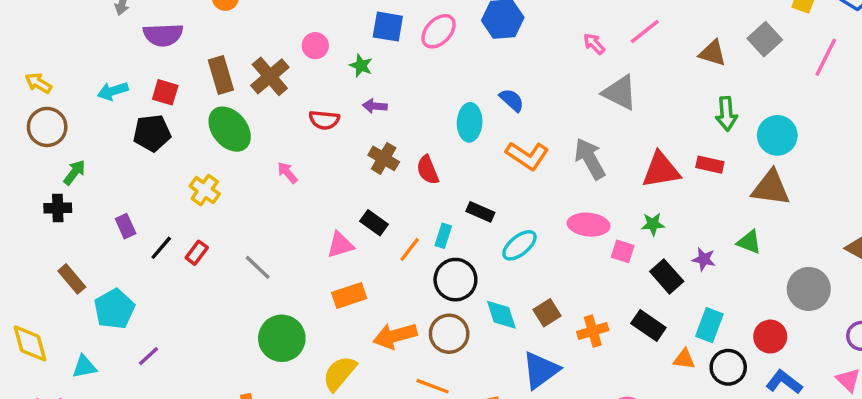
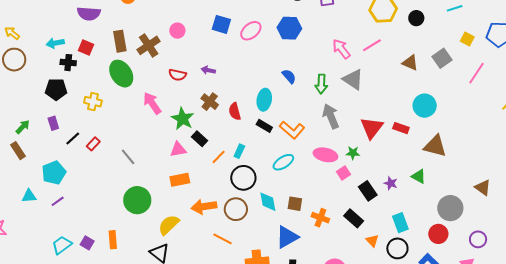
pink arrow: (594, 44) -> (341, 49), size x1.5
green star: (361, 66) -> (183, 119), moved, size x1.6
green arrow: (726, 114) -> (321, 84), moved
cyan ellipse: (470, 122) -> (264, 100), moved
black pentagon: (152, 133) -> (56, 89), moved
cyan circle: (777, 135) -> (425, 106), moved
orange L-shape: (527, 156) -> (292, 130), moved
red triangle: (661, 170) -> (372, 128), turned -50
green arrow: (74, 172) -> (23, 127), moved
pink arrow: (287, 173) -> (152, 103), size x1.6
yellow cross: (205, 190) -> (93, 102), moved, turned -30
black cross: (58, 208) -> (68, 63), moved
black rectangle: (480, 212) -> (264, 126), moved
green star: (653, 224) -> (353, 153), moved
pink square: (623, 251) -> (344, 173), turned 32
cyan pentagon: (114, 309) -> (54, 173), moved
brown square: (547, 313) -> (295, 204), turned 35
cyan rectangle: (709, 325) -> (400, 223), moved, turned -48
orange cross: (593, 331) -> (320, 218), turned 30
red circle: (770, 337) -> (438, 234), moved
orange triangle: (684, 359) -> (372, 241), turned 32
cyan triangle: (84, 367) -> (29, 196), moved

